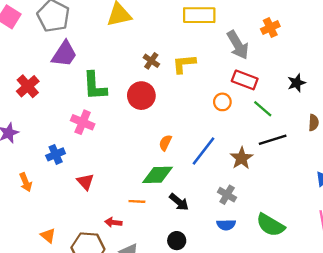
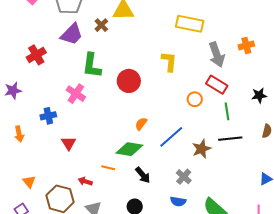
brown cross: (151, 61) -> (101, 25), moved
yellow L-shape: (184, 64) -> (169, 62), turned 90
green line: (263, 109) -> (227, 111), turned 30

